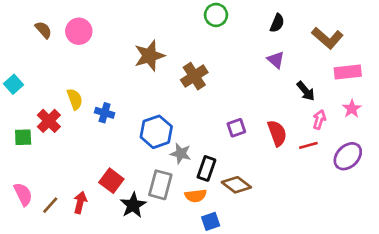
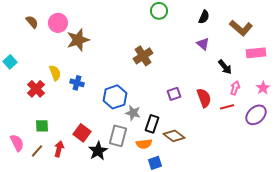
brown star: (149, 56) -> (78, 40), moved
pink star: (352, 109) -> (263, 88), moved
green square: (23, 137) -> (42, 126), moved

